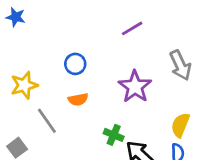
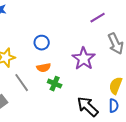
purple line: (132, 28) -> (98, 18), moved
green cross: (114, 135) -> (55, 84), moved

